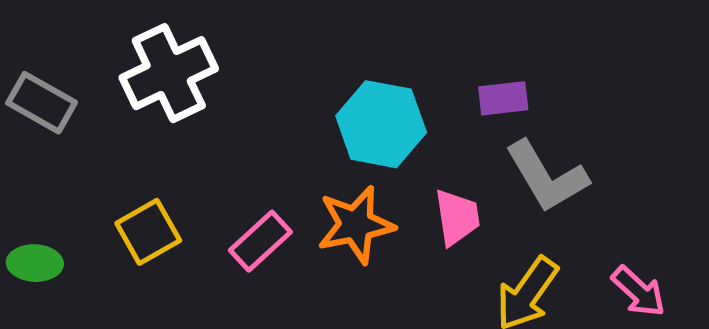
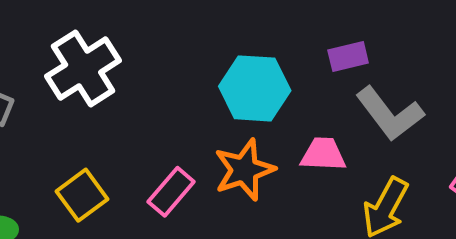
pink trapezoid: (457, 217) -> (323, 154), turned -72

